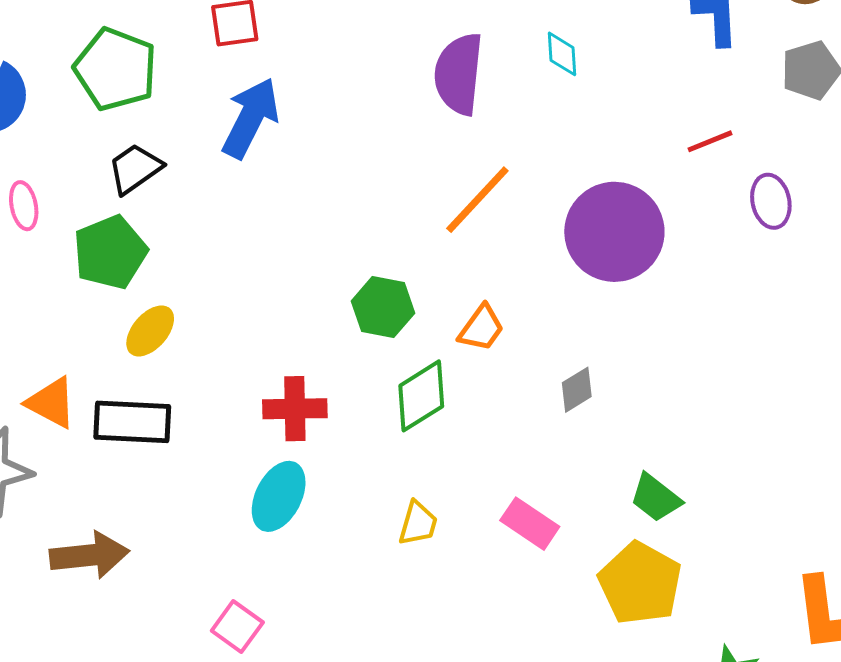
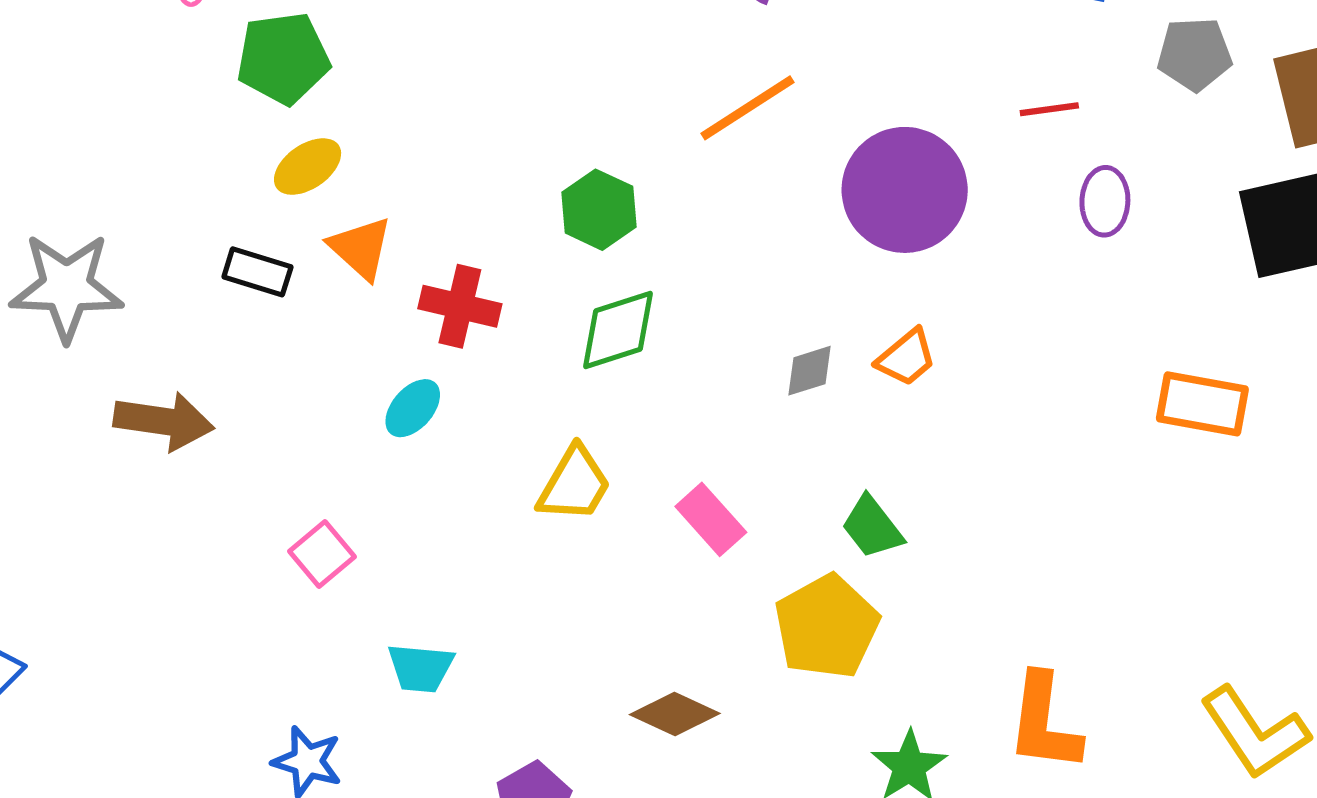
orange trapezoid: (481, 328) -> (906, 358), moved
orange triangle: (51, 403) -> (361, 248), moved
black rectangle: (132, 422) -> (257, 272), size x0.7
cyan ellipse: (279, 496) -> (413, 408), size x0.7
yellow trapezoid: (418, 523) -> (574, 484), size x1.4

